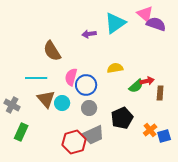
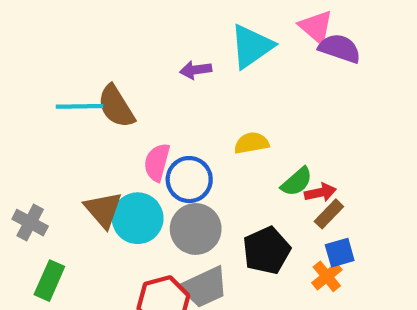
cyan line: (36, 78) -> (80, 106), moved
red arrow: (147, 81) -> (320, 192), moved
brown rectangle: (160, 93) -> (329, 214), moved, turned 40
cyan circle: (62, 103) -> (138, 218), size x1.5
gray circle: (89, 108) -> (196, 229), size x1.5
blue square: (164, 136) -> (340, 253), moved

